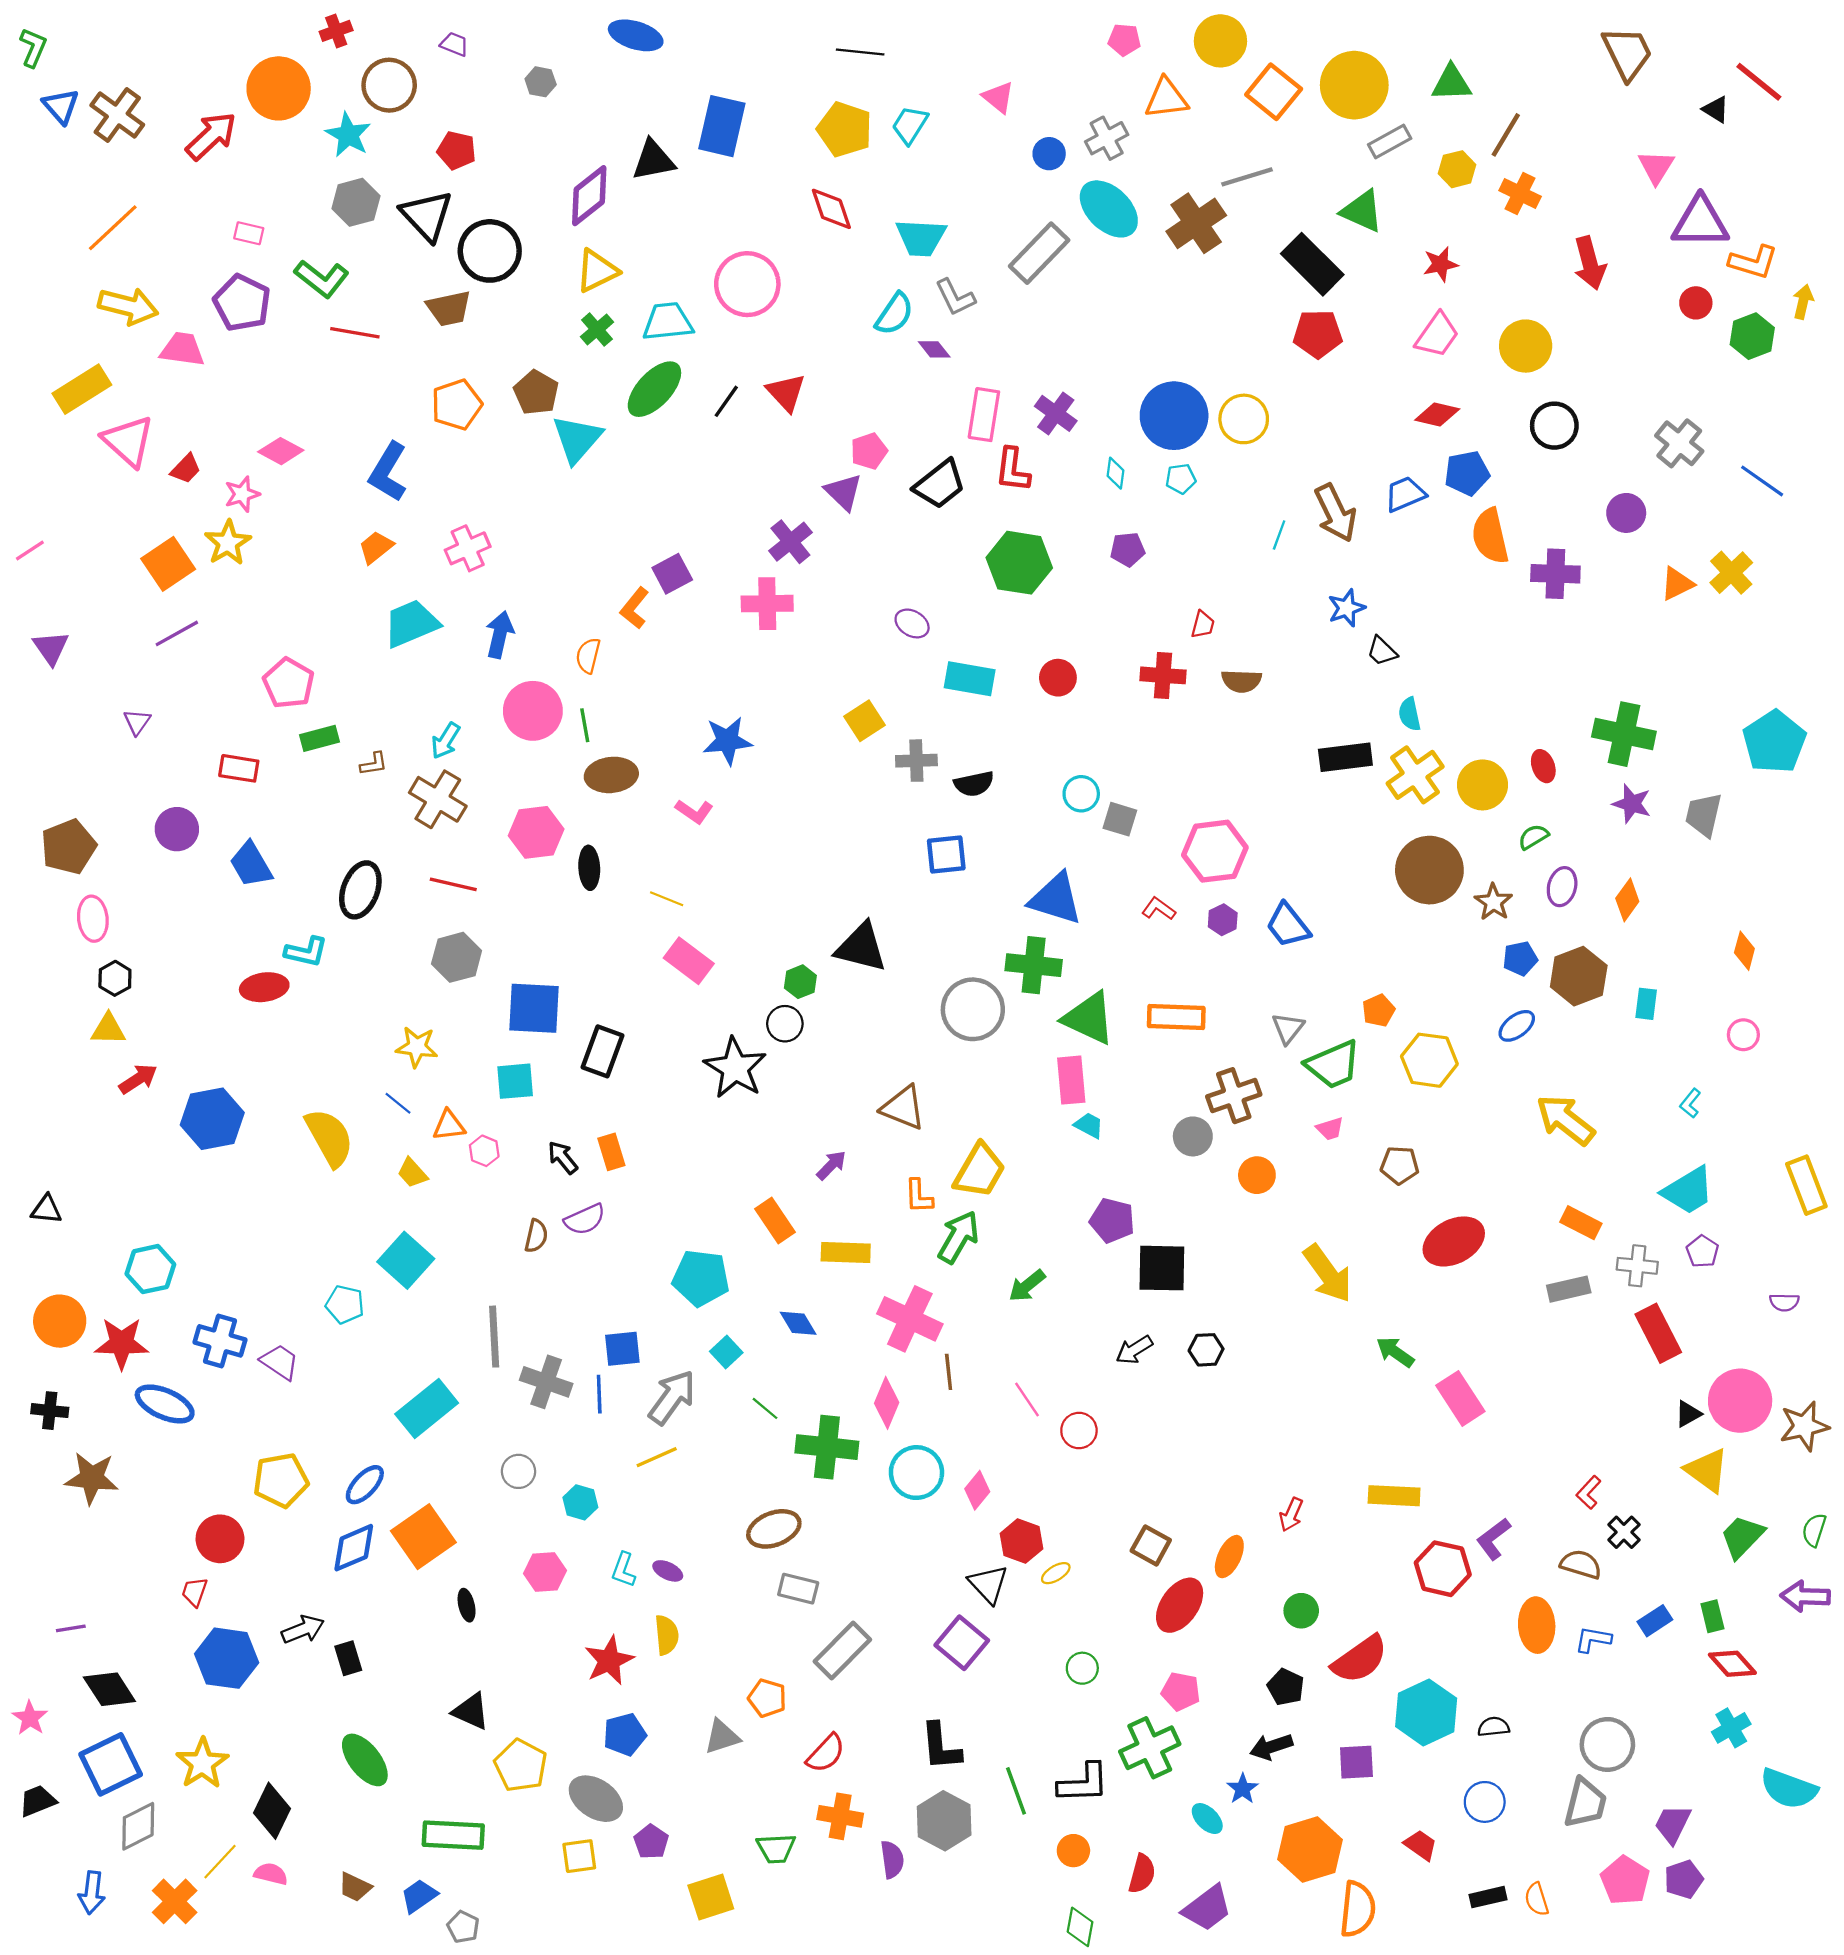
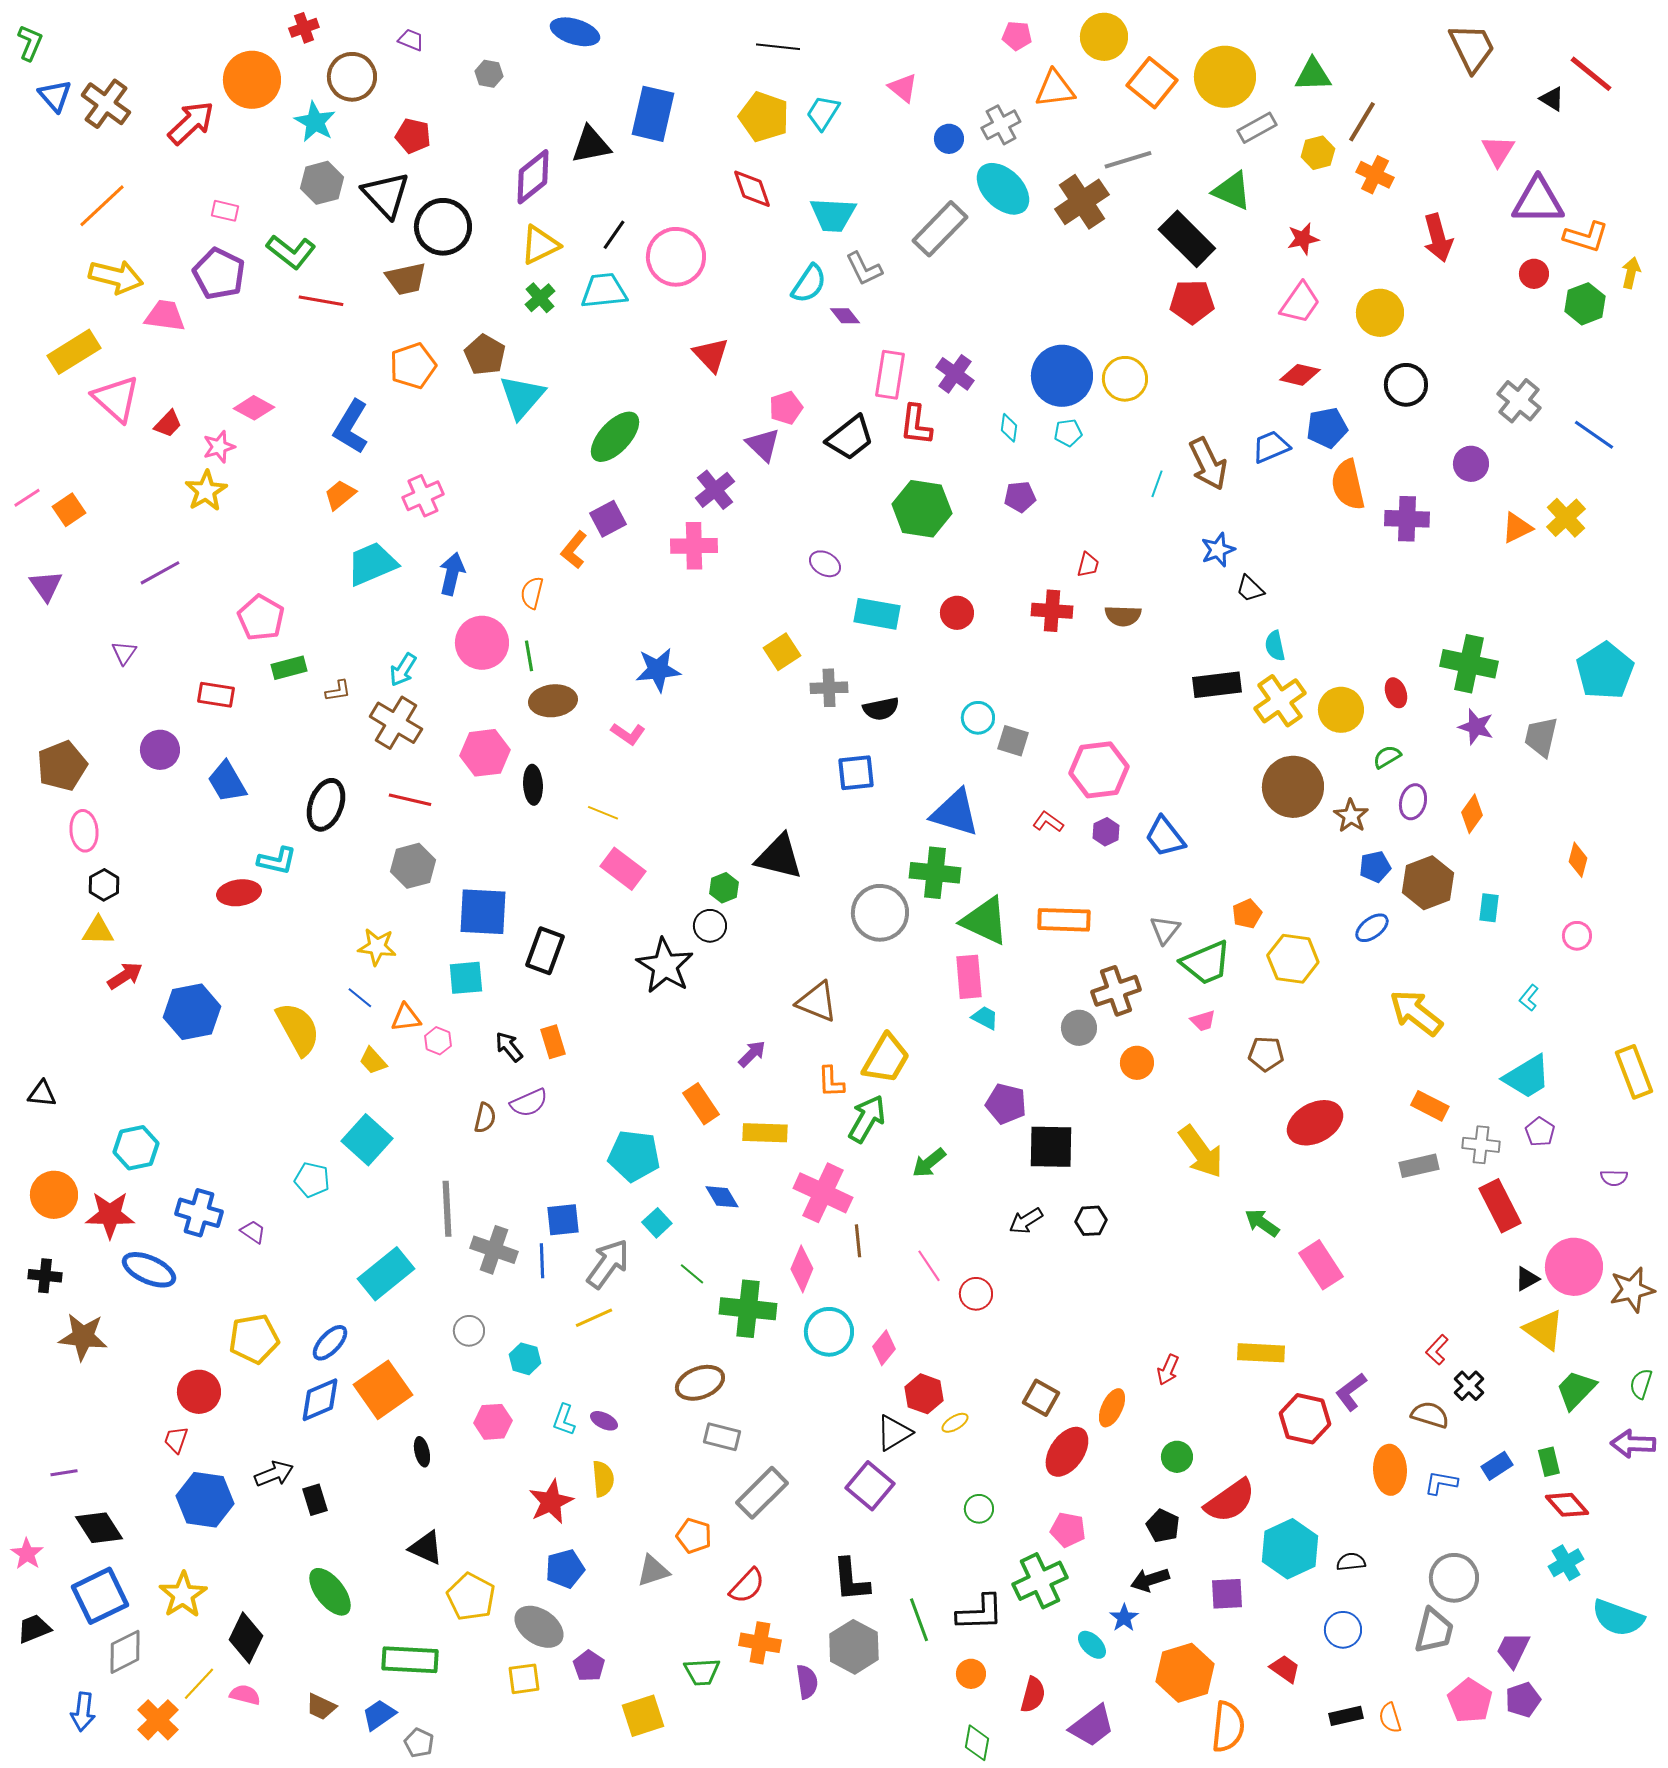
green ellipse: (654, 389) -> (615, 437), moved
black line: (726, 401) -> (614, 235), moved
orange square: (168, 564) -> (69, 510), moved, size x0.7
purple trapezoid: (280, 1362) -> (253, 1232), size x0.7
black triangle: (988, 1584) -> (894, 1433), turned 42

